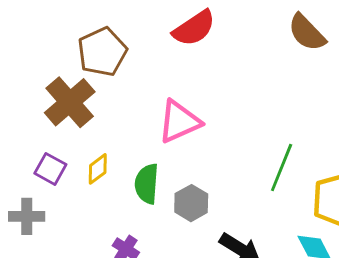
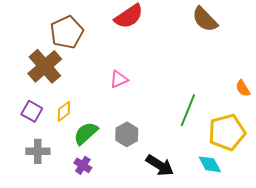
pink triangle: (179, 122) -> (119, 79), size x0.6
green semicircle: (147, 184) -> (86, 133), moved, turned 44
gray cross: (27, 216) -> (38, 151), moved

